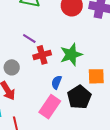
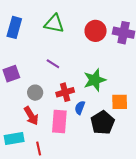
red cross: (42, 55) -> (65, 92), moved
pink rectangle: (50, 107) -> (59, 122), moved, turned -30

